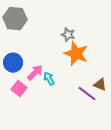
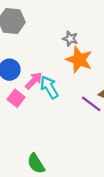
cyan arrow: (49, 79) -> (49, 87), size x1.5

